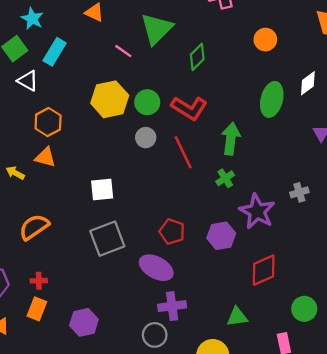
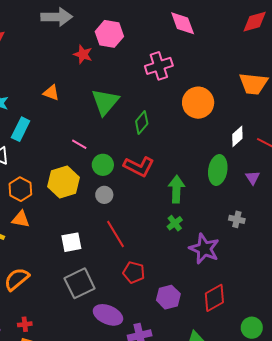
orange circle: (265, 40) -> (198, 103), size x1.6
pink line: (123, 51) -> (79, 144), moved
yellow hexagon: (110, 99) -> (64, 182), moved
green ellipse: (272, 99) -> (218, 170), moved
red line: (183, 152) -> (116, 234), moved
gray cross: (299, 192) -> (237, 219), moved, turned 35
purple hexagon: (221, 236) -> (168, 297), moved
purple ellipse: (156, 268) -> (108, 315), moved

